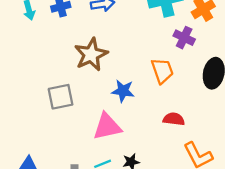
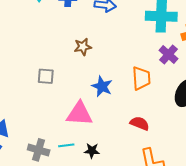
brown star: (91, 54) -> (83, 47), size x0.6
gray square: (61, 97) -> (46, 76), size x0.7

